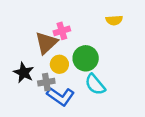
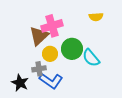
pink cross: (62, 31) -> (52, 26), size x1.5
black star: (24, 73) -> (20, 83), moved
cyan semicircle: (95, 84) -> (91, 58), moved

